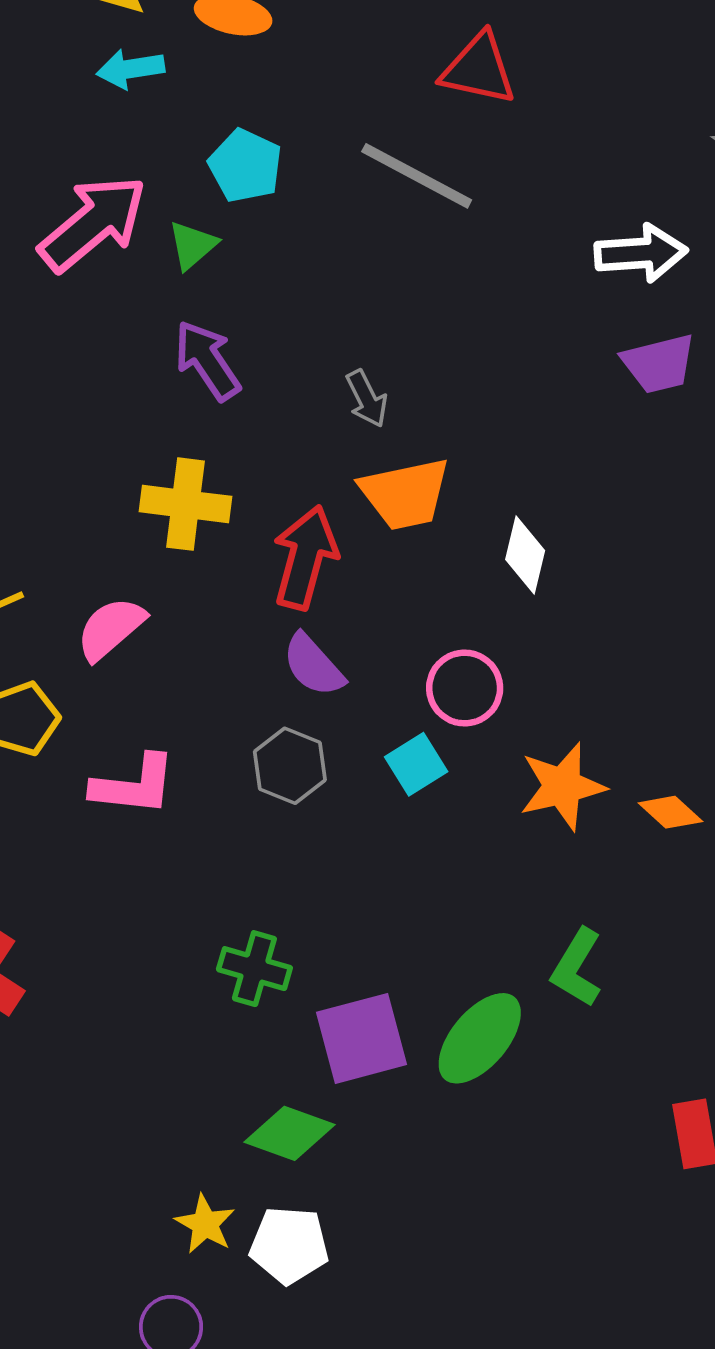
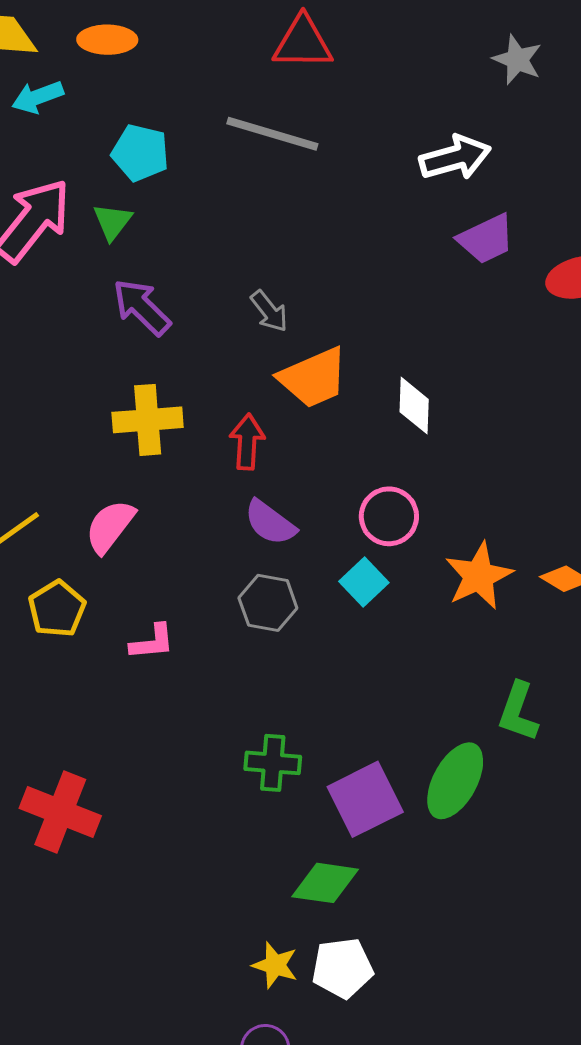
red arrow: (305, 557) -> (247, 442), size x0.7
pink L-shape: (134, 785) -> (152, 642), size x0.7

